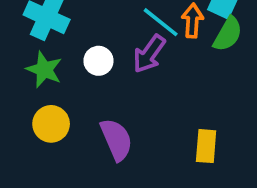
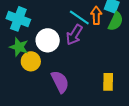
white circle: (98, 61) -> (48, 40), size x1.5
yellow circle: (51, 124) -> (31, 61), moved

